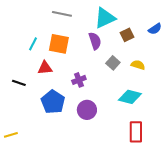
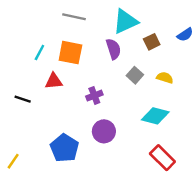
blue pentagon: (53, 102) -> (64, 148), moved
red rectangle: (136, 132) -> (162, 158), turned -45
yellow line: (11, 135) -> (13, 161), turned -40

